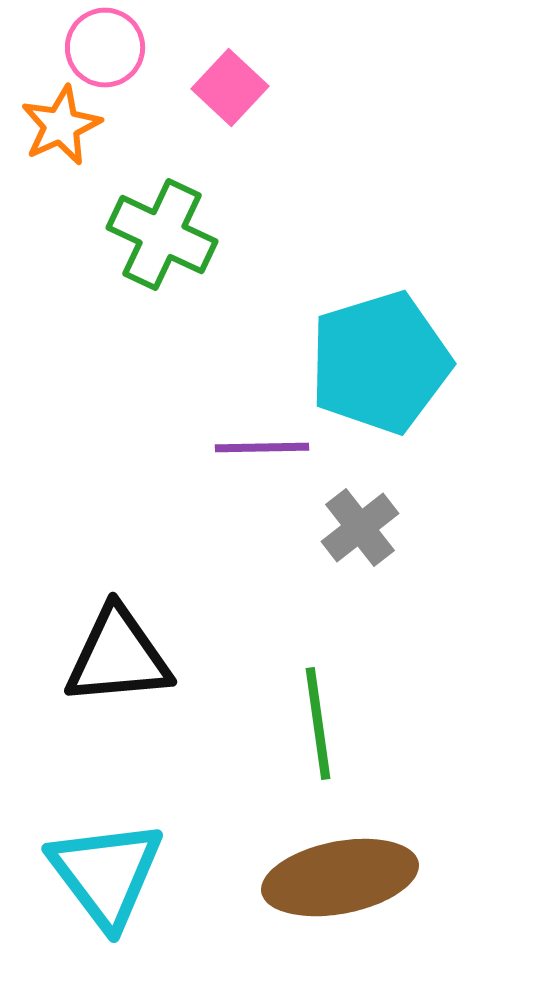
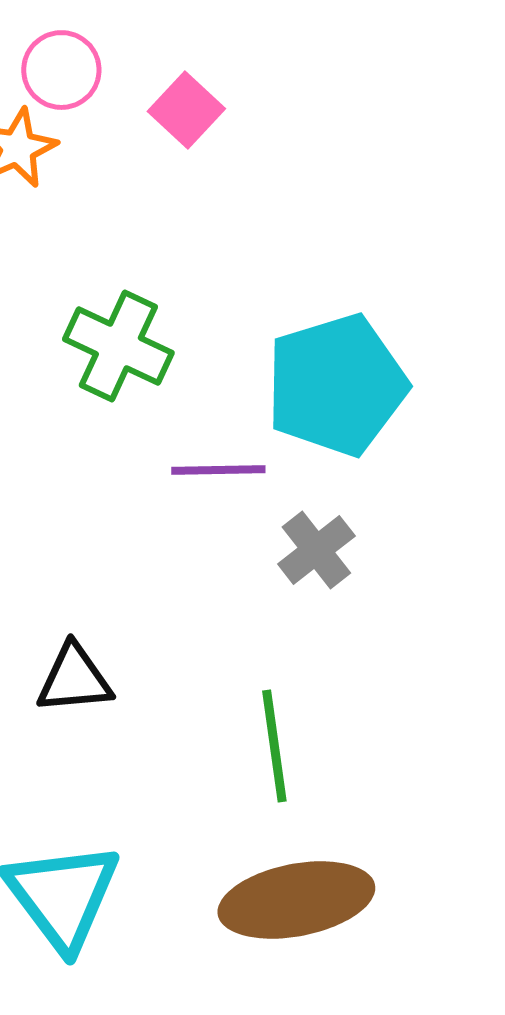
green cross: (162, 235) -> (118, 346), moved
black triangle: (118, 657) -> (74, 679), size x0.7

